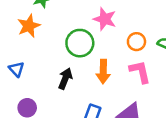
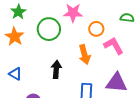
orange circle: (136, 42) -> (96, 29), moved
green circle: (80, 43) -> (49, 29), moved

